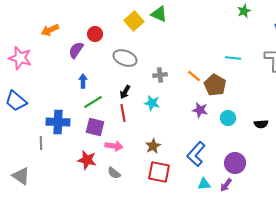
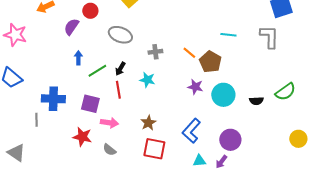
green line: (93, 102) -> (97, 71), moved
cyan circle: (228, 118) -> (223, 95), size x1.5

